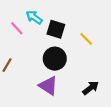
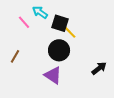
yellow line: (86, 39) -> (70, 32), moved
black arrow: (91, 88) -> (99, 68), moved

